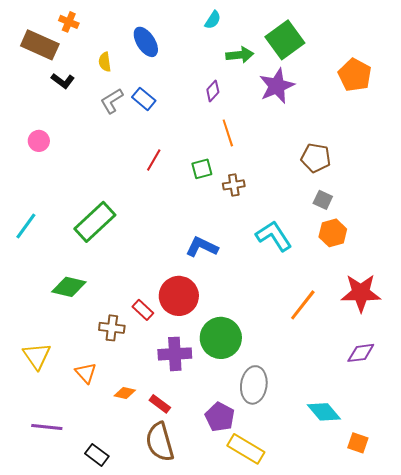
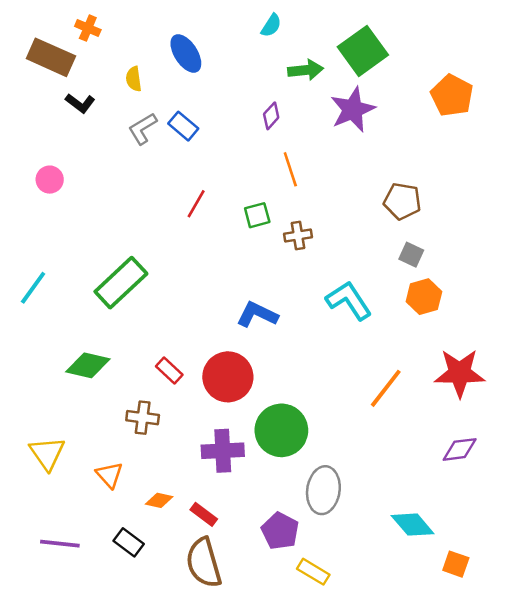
red rectangle: (143, 310) -> (169, 371), moved
yellow rectangle: (246, 449) -> (313, 572), size x0.7
black rectangle: (97, 455) -> (129, 542), moved

